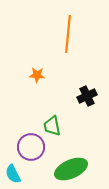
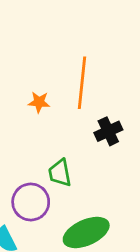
orange line: (68, 34) -> (82, 83), moved

